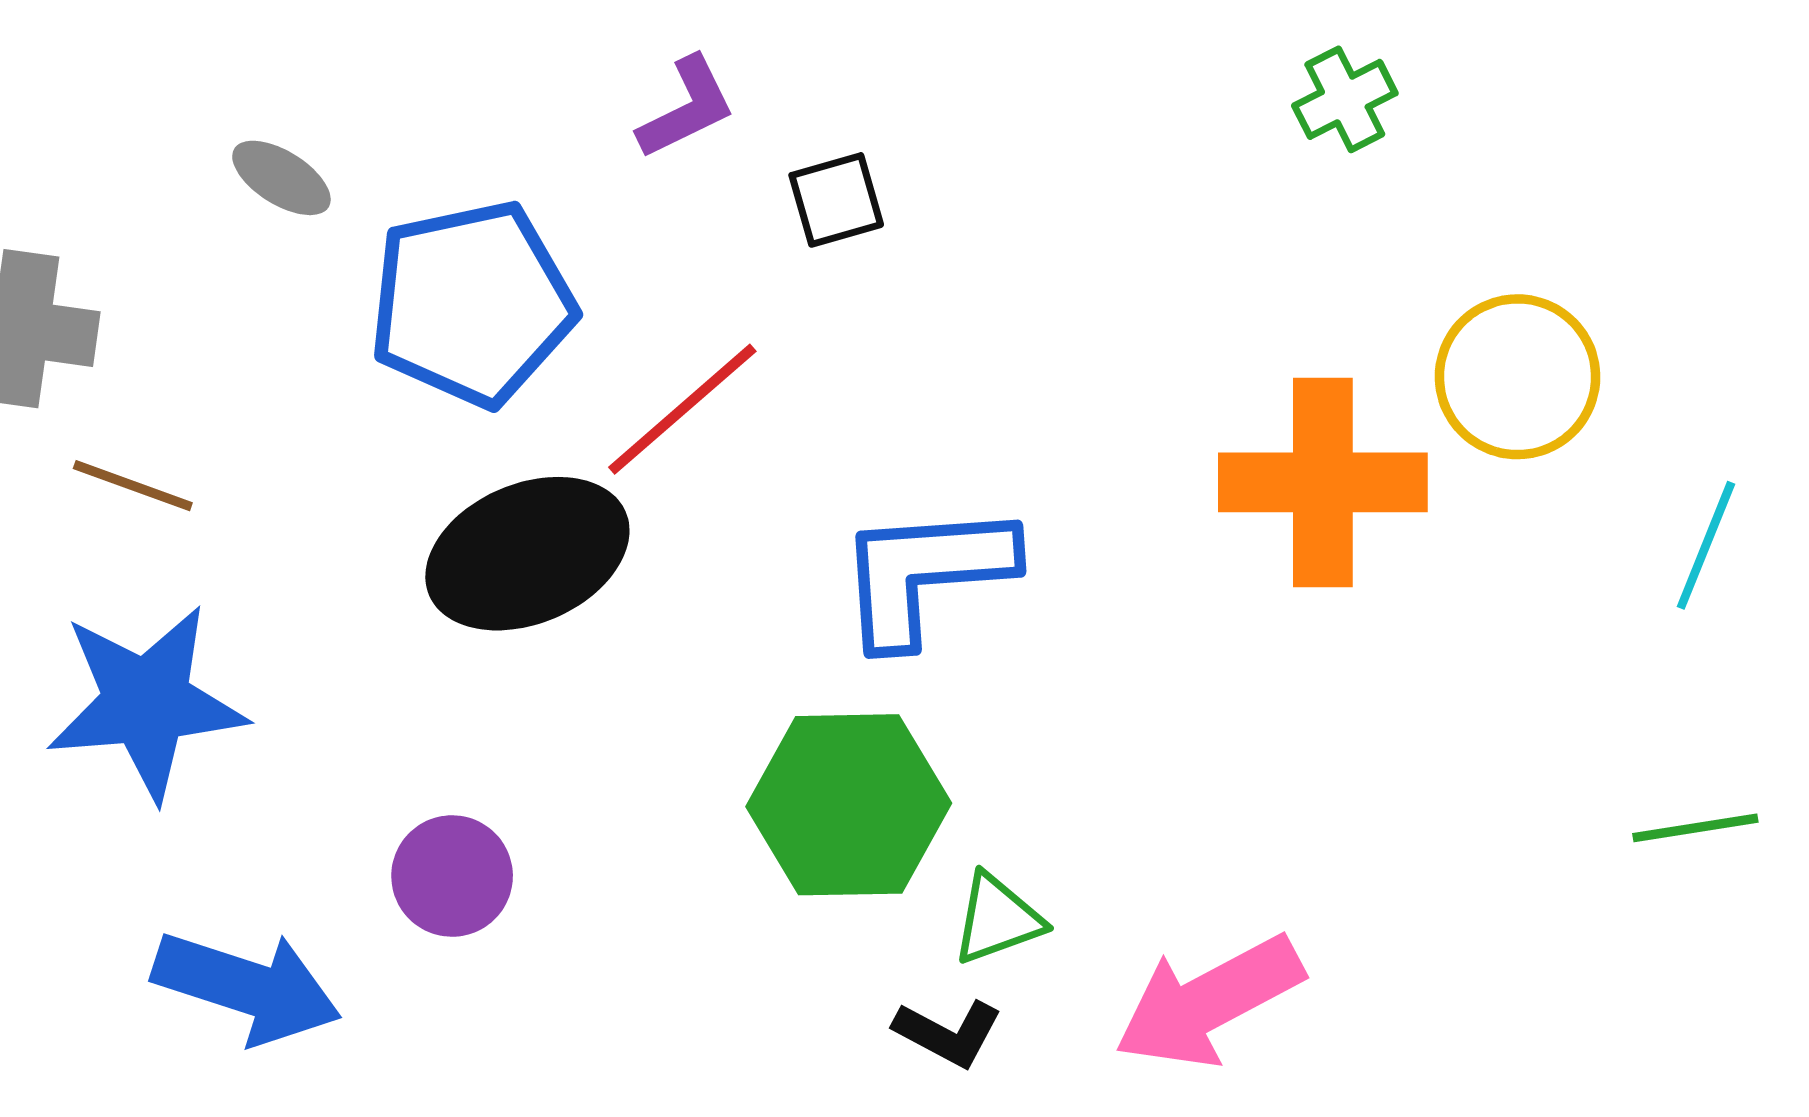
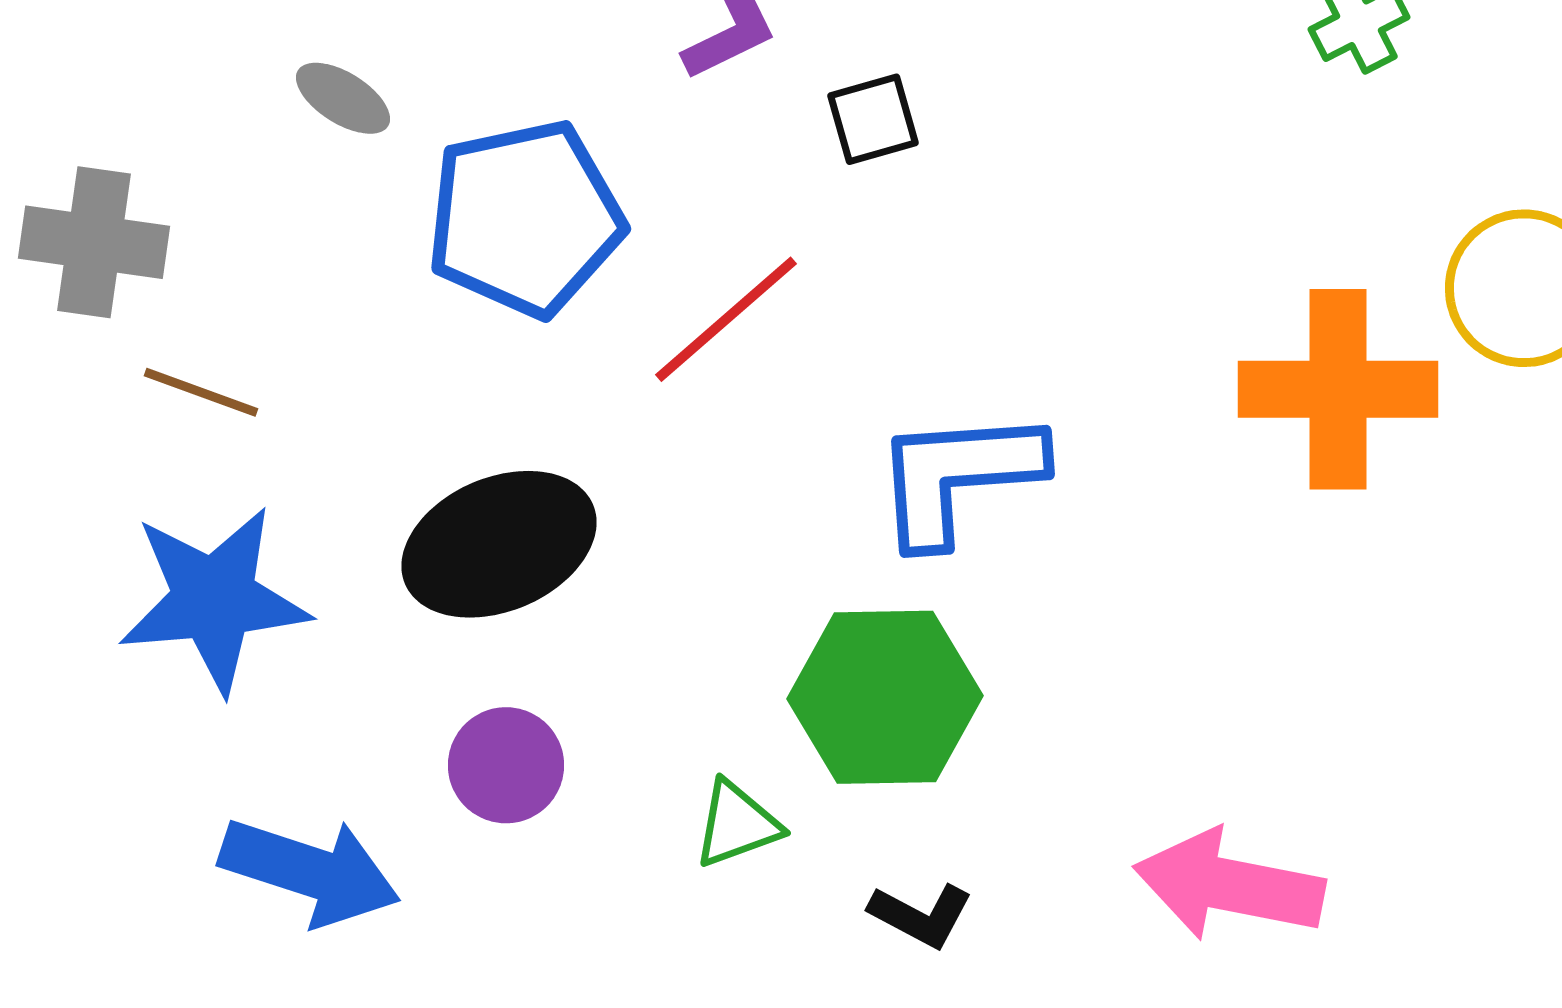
black ellipse: (527, 554) -> (499, 544), moved
green triangle: (997, 919) -> (737, 824), moved
pink arrow: (1209, 1002) -> (1229, 885), turned 39
black L-shape: (948, 1033) -> (921, 915), moved

